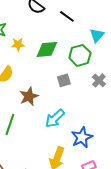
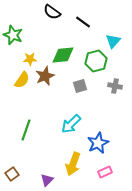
yellow star: (18, 44) -> (30, 59), moved
gray cross: (99, 80) -> (115, 86), turned -32
brown star: (29, 96) -> (45, 76), moved

